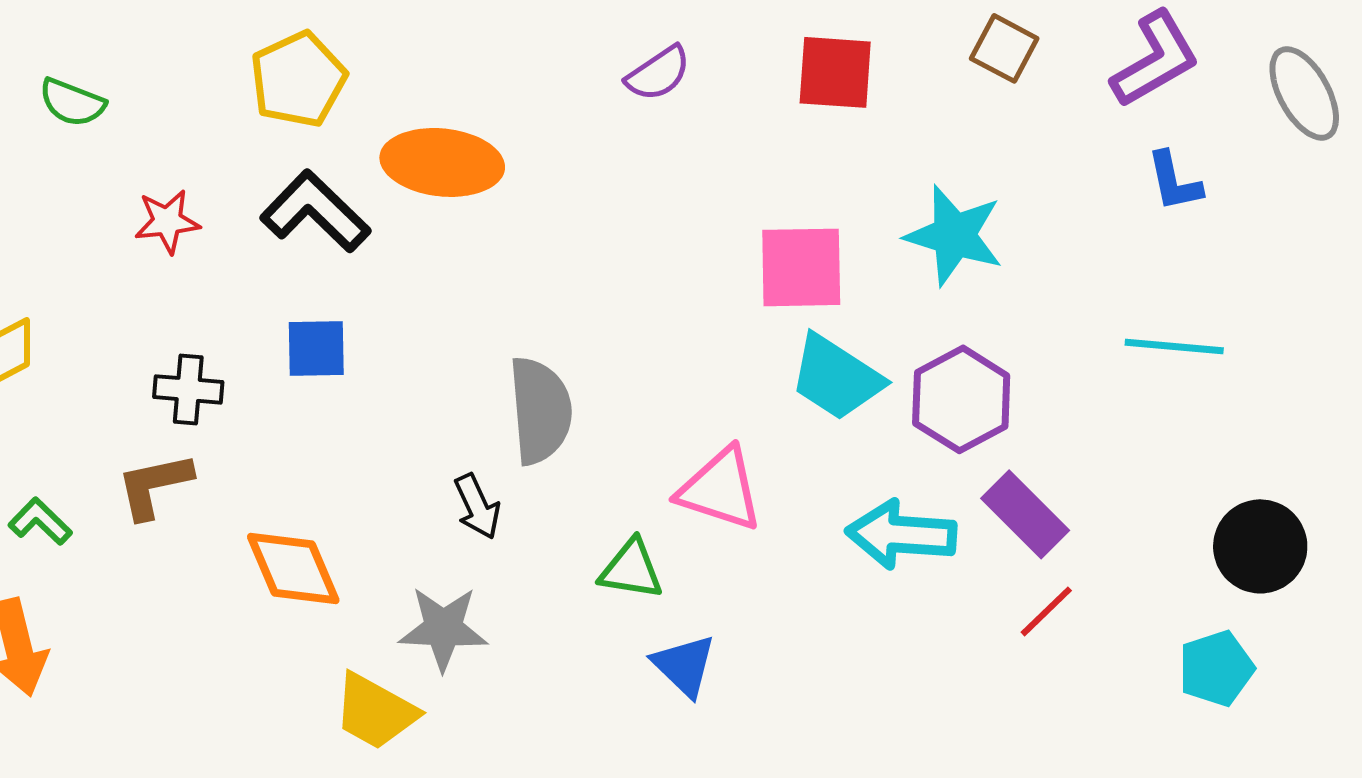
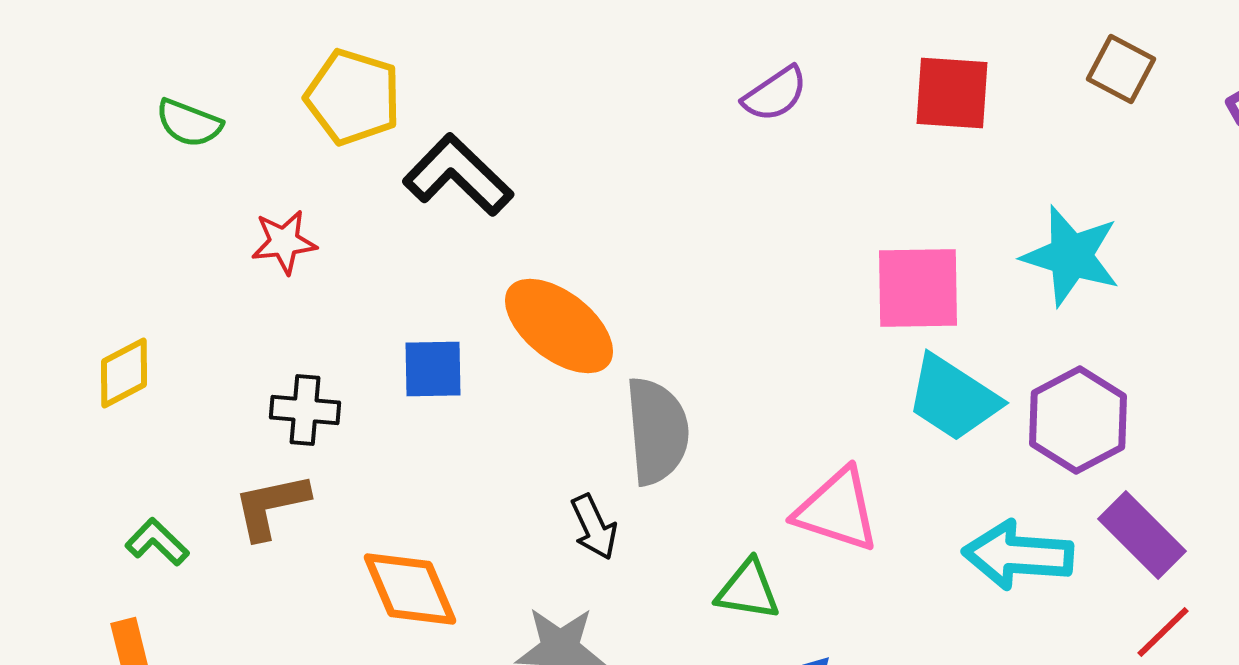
yellow pentagon: (298, 79) -> (353, 97), moved, turned -30
orange ellipse: (442, 162) -> (559, 326), moved, turned 32
black L-shape: (315, 211) -> (458, 175), moved

